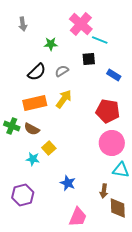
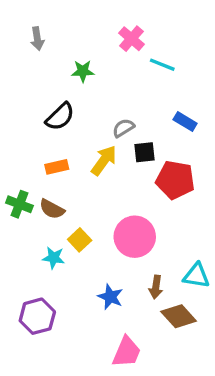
pink cross: (81, 24) -> (131, 39), size x0.7
black square: (89, 59) -> (144, 152), moved
gray semicircle: (62, 71) -> (123, 128), moved
orange rectangle: (35, 103) -> (57, 167), size x0.6
pink circle: (112, 143) -> (135, 237), moved
brown arrow: (104, 191) -> (156, 287), moved
brown diamond: (118, 208) -> (179, 316), moved, turned -40

